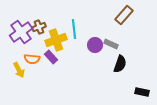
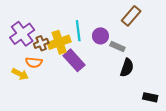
brown cross: (39, 27) -> (41, 43), moved
purple circle: (95, 45) -> (100, 36), moved
purple rectangle: (51, 57) -> (74, 60), moved, size x1.5
yellow arrow: (19, 70) -> (20, 74), turned -35

